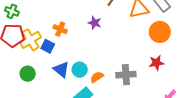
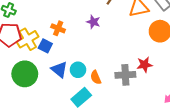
red star: (156, 63) -> (144, 65), moved
green circle: (28, 74) -> (25, 74), size x1.6
orange semicircle: (97, 77) -> (96, 77), turned -80

